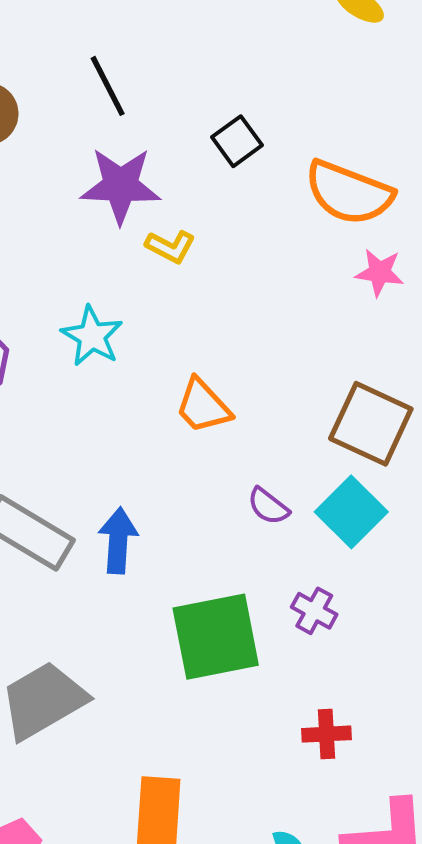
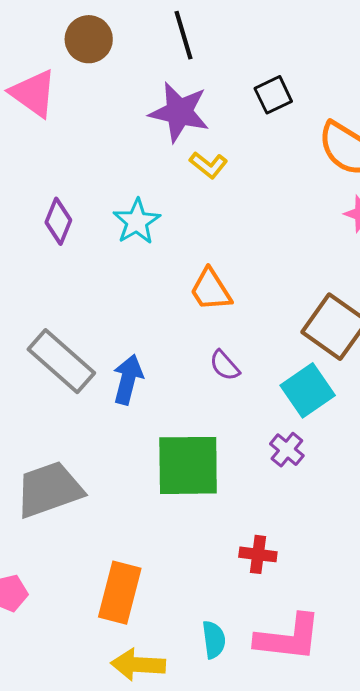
purple semicircle: (268, 506) -> (225, 365), moved
purple cross: (314, 611) -> (287, 450), moved

